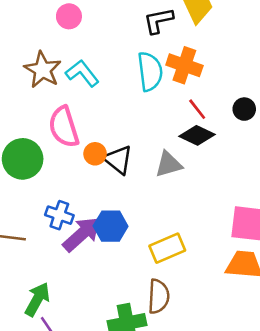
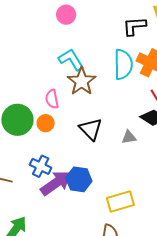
brown star: (43, 70) -> (82, 81), moved
pink semicircle: (64, 127) -> (52, 99), size x0.6
orange circle: (95, 154) -> (46, 123), moved
gray triangle: (168, 164) -> (129, 137), size x0.7

